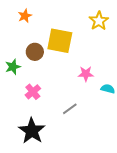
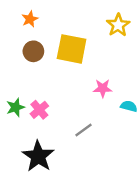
brown circle: (35, 52) -> (33, 51), moved
green star: (13, 67) -> (16, 107), moved

